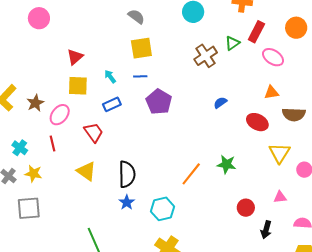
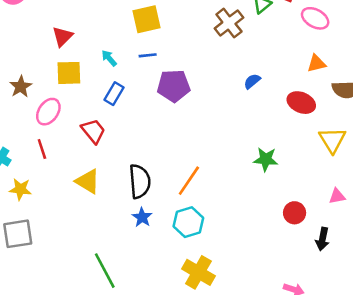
purple pentagon: (159, 102) -> (174, 86), turned -30
brown star: (35, 103) -> (21, 87), moved
blue rectangle: (112, 104) -> (114, 94), turned -30
orange line: (191, 174) -> (189, 181), moved

